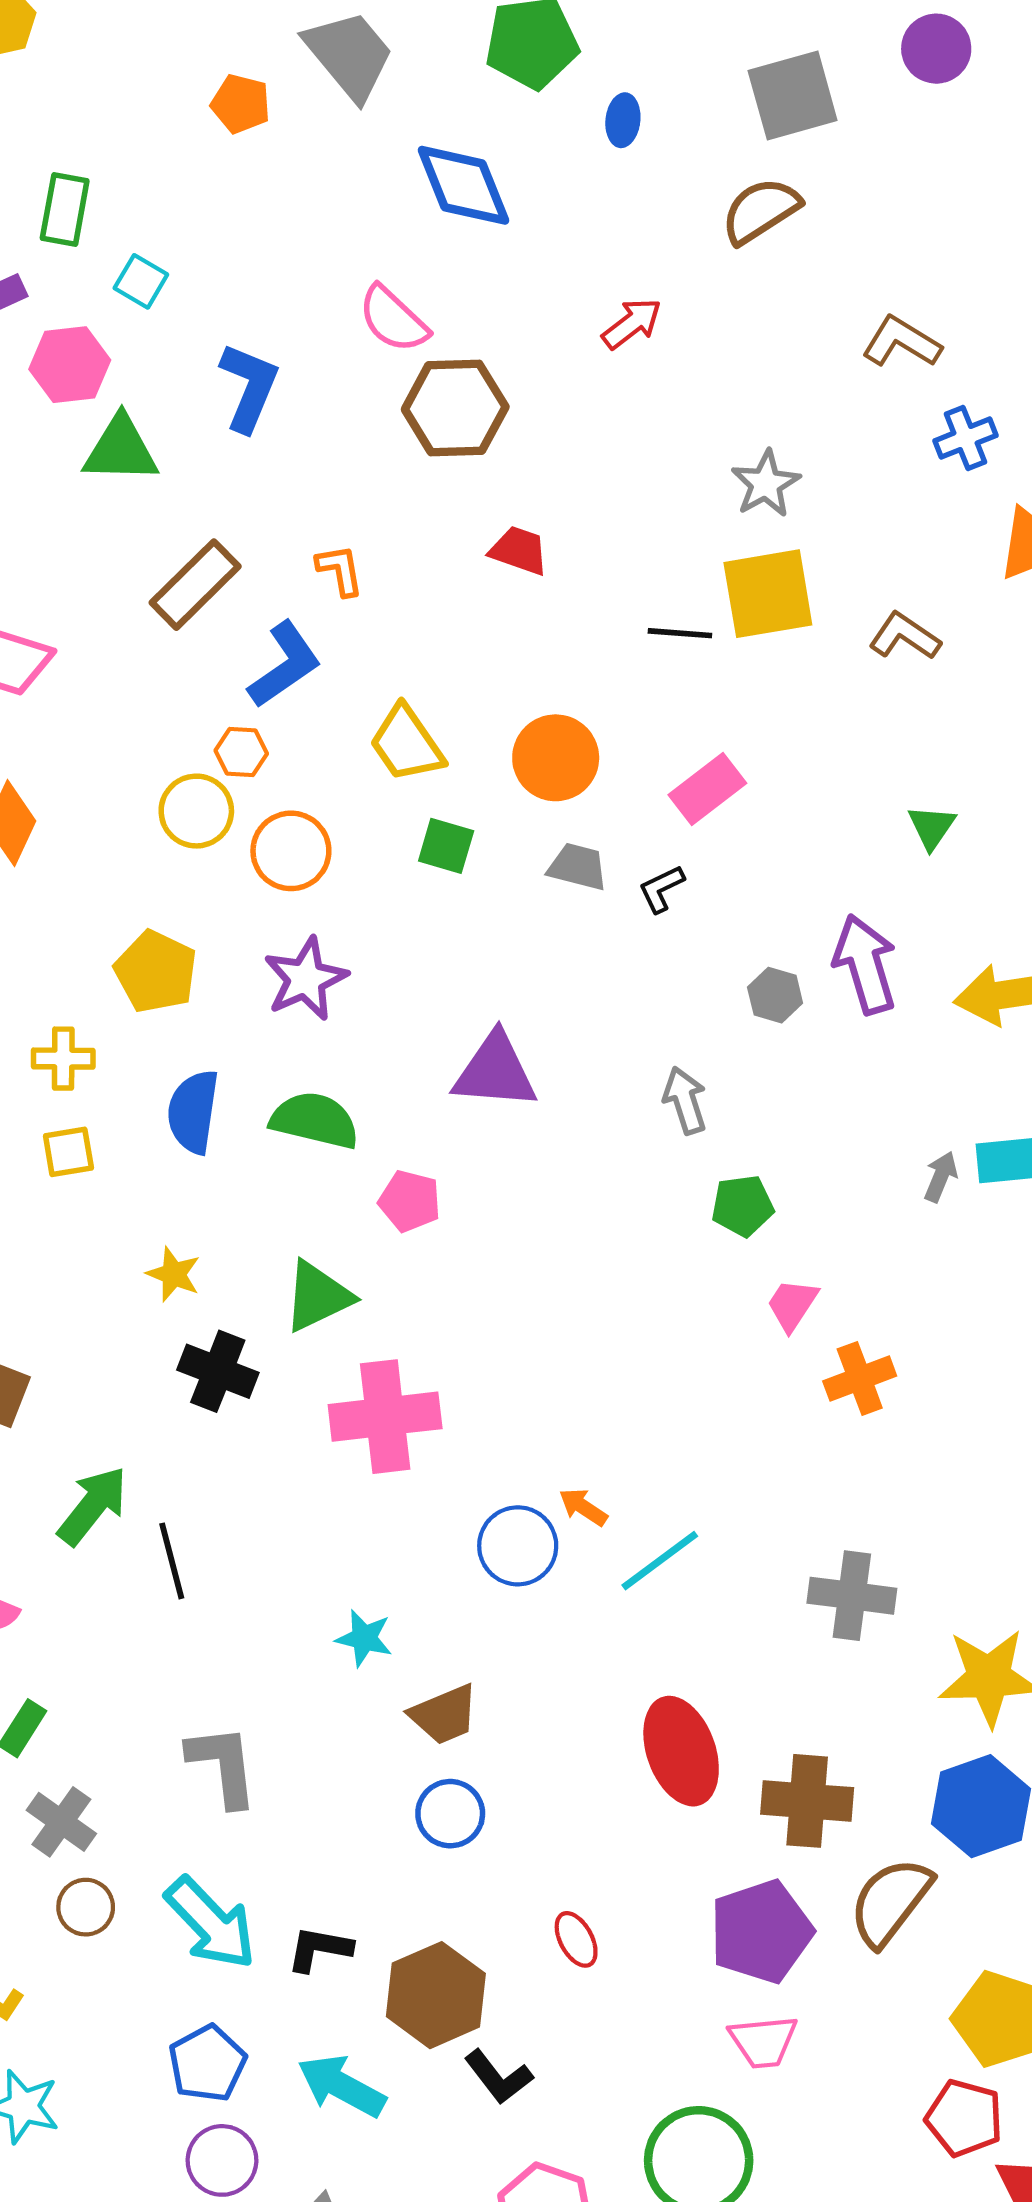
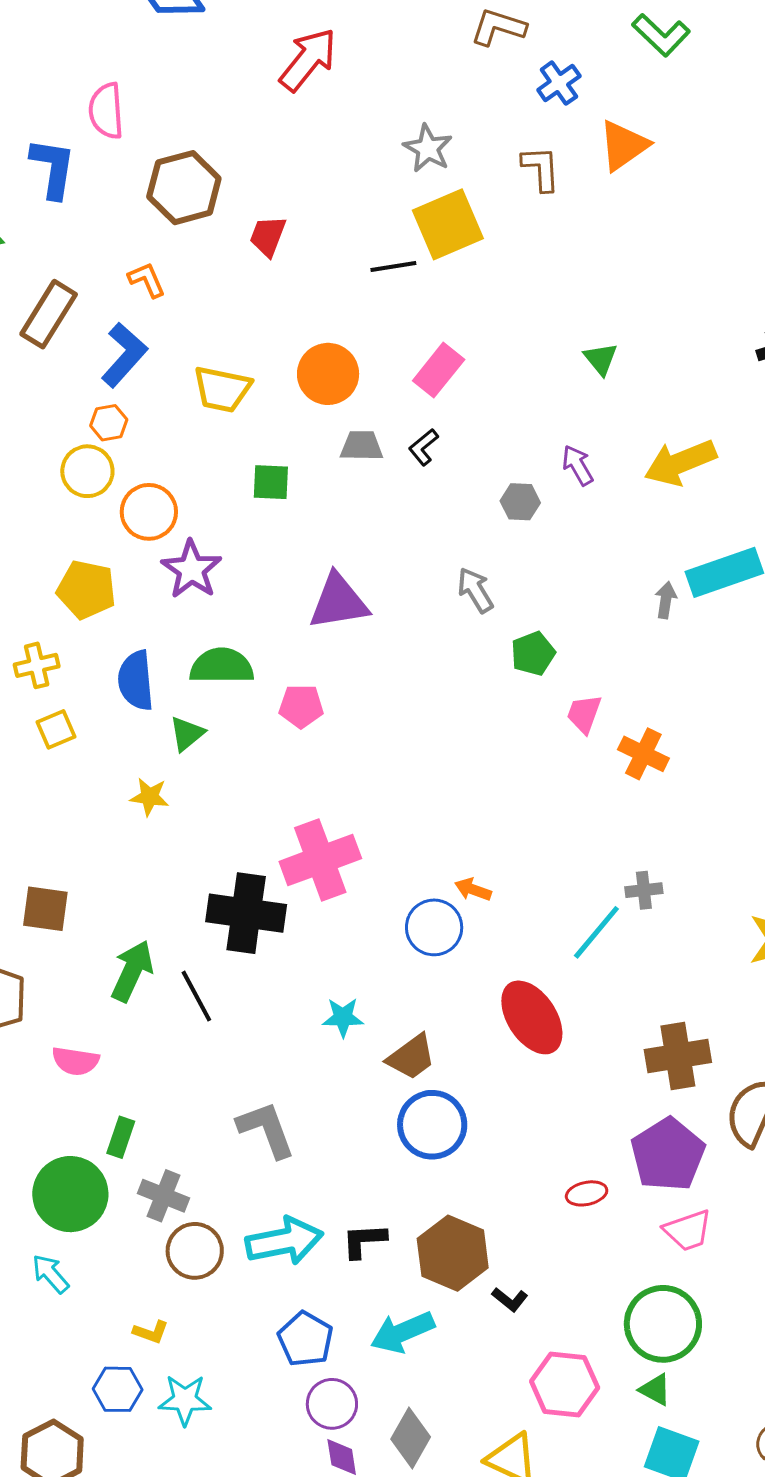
pink semicircle: (393, 319) -> (106, 111), moved, turned 56
red arrow: (632, 324) -> (308, 60), size x1.5
brown hexagon: (455, 408) -> (184, 188), moved
red trapezoid: (519, 550) -> (268, 236), turned -75
brown L-shape: (905, 636) -> (541, 168), moved, turned 66
yellow trapezoid: (407, 744) -> (222, 389), turned -30
green square: (446, 846) -> (271, 482), moved
orange circle: (291, 851) -> (149, 512), moved
purple arrow: (865, 964) -> (578, 465), size x0.6
green triangle: (318, 1296) -> (187, 734), moved, size x0.7
black cross: (218, 1371) -> (246, 913), moved, size x1.4
orange cross: (860, 1379) -> (643, 754), turned -30
cyan line: (660, 1561) -> (596, 932), moved
gray cross: (852, 1596) -> (644, 890), moved, size x0.6
red ellipse: (681, 1751) -> (532, 1017), moved
blue circle: (450, 1814) -> (432, 1125), size x1.4
brown circle: (86, 1907) -> (195, 1251), size x1.4
cyan arrow: (211, 1923) -> (284, 1241), turned -44
red ellipse: (576, 1939) -> (587, 1193), moved, turned -60
black L-shape: (498, 2077) -> (510, 1299), size x0.7
cyan arrow: (342, 2086) -> (402, 1332), turned -38

